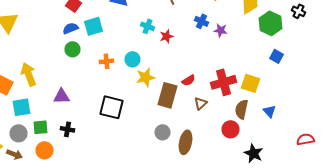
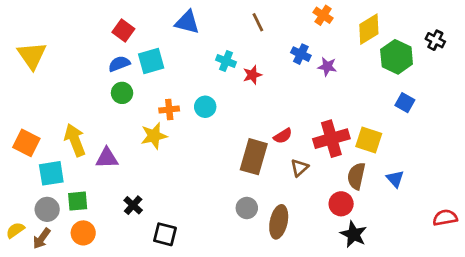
yellow arrow: (28, 74) -> (75, 140), moved
yellow star: (146, 77) -> (154, 136), moved
black square: (112, 107) -> (165, 234), moved, size x0.7
black cross: (68, 129) -> (133, 205), moved, turned 32
black star: (254, 153) -> (354, 234), moved
brown arrow: (14, 154) -> (42, 238), turned 105

